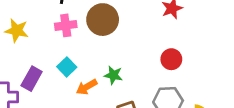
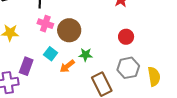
brown circle: (103, 20) -> (69, 30), moved
pink cross: (66, 25) -> (45, 24), turned 35

